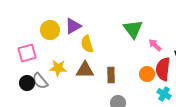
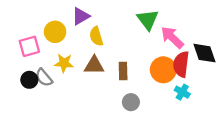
yellow circle: (50, 30) -> (55, 32), moved
pink arrow: (155, 45) -> (172, 37), size x1.6
orange circle: (147, 74) -> (163, 70), size x1.5

